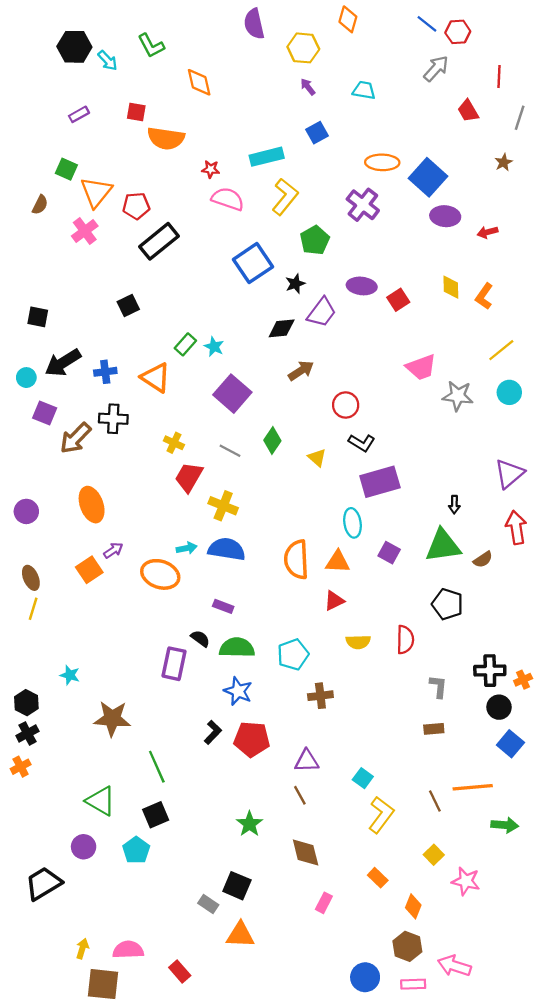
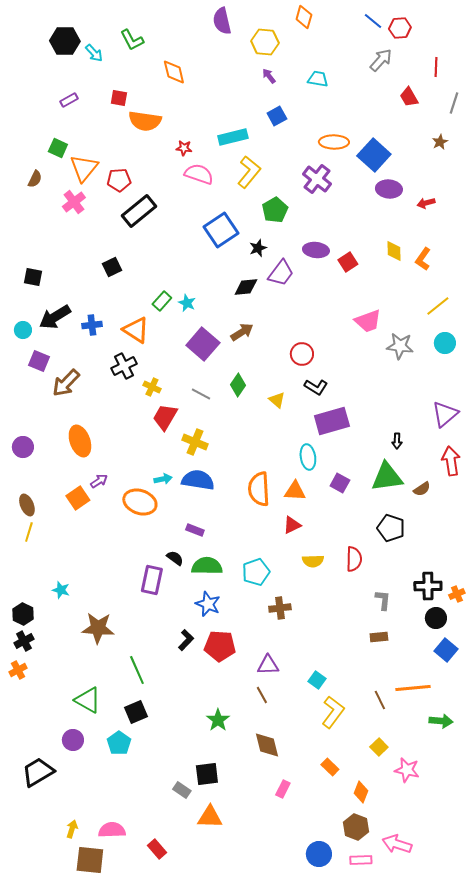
brown arrow: (301, 371) -> (242, 332), moved
black cross: (113, 419) -> (124, 366), moved, turned -30
black square: (237, 886) -> (207, 774), turned -30

